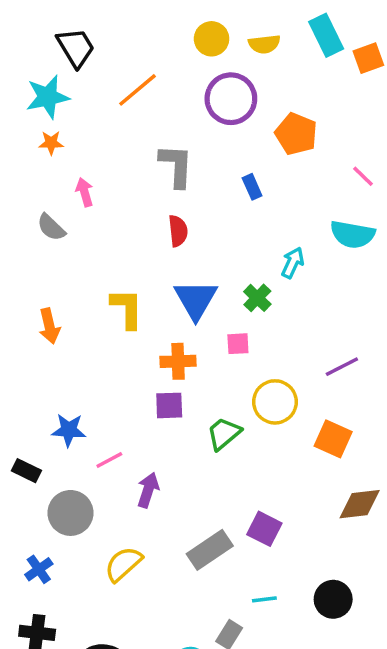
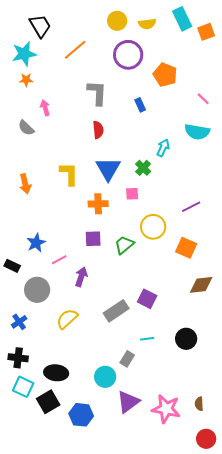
purple square: (169, 405) -> (93, 239), moved
blue star: (69, 430) -> (36, 243), turned -30

